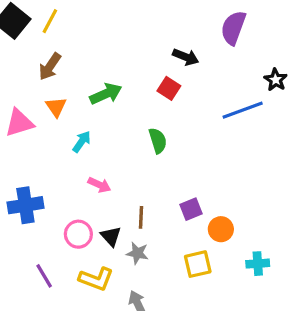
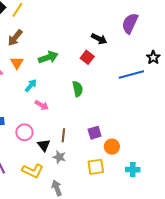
pink arrow: (99, 185) -> (42, 105), moved
pink circle: (78, 234) -> (24, 132), moved

